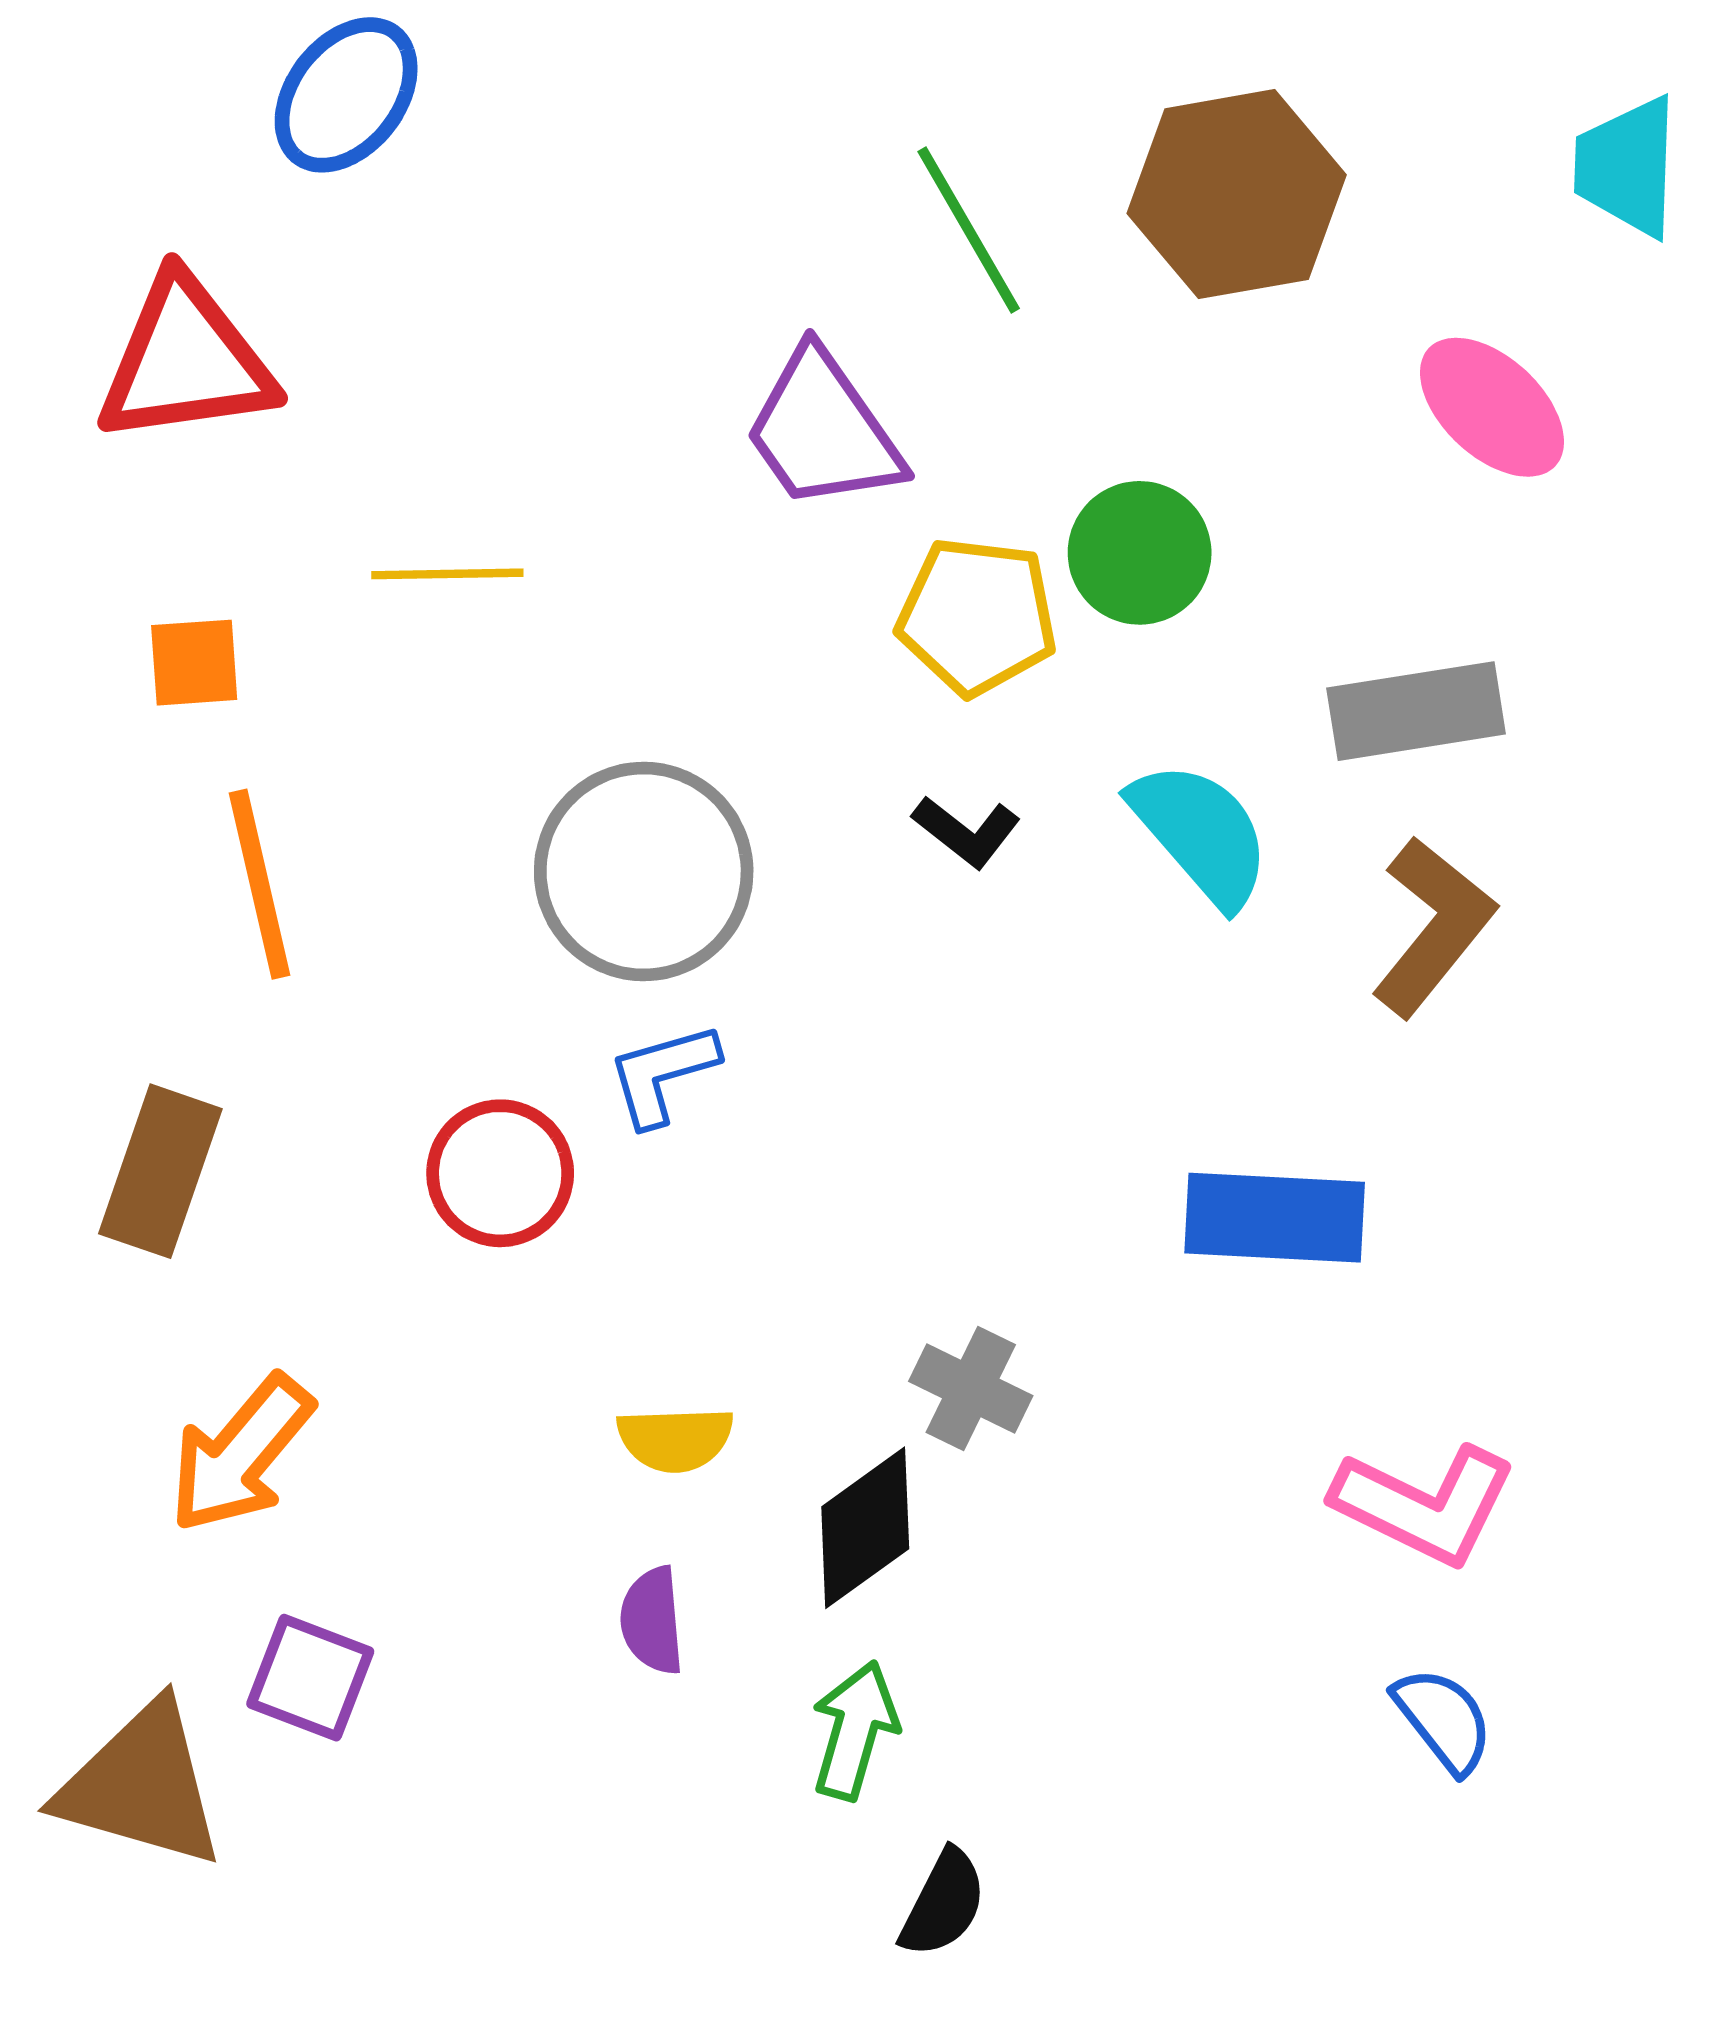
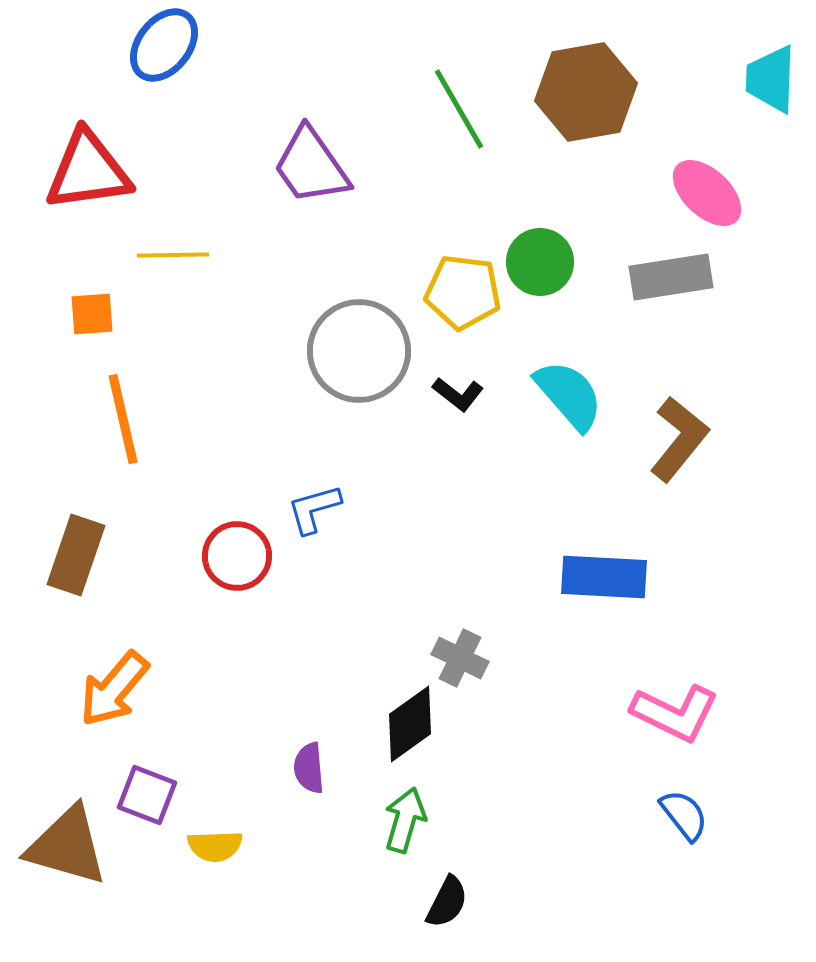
purple trapezoid: (823, 430) -> (311, 166), moved
yellow line: (447, 574) -> (173, 255), moved
gray rectangle: (1416, 711) -> (671, 277), moved
gray circle: (644, 871) -> (359, 351), moved
yellow semicircle: (675, 1439) -> (215, 846), moved

